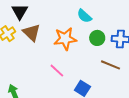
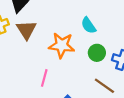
pink line: (57, 71) -> (44, 78), turned 49

